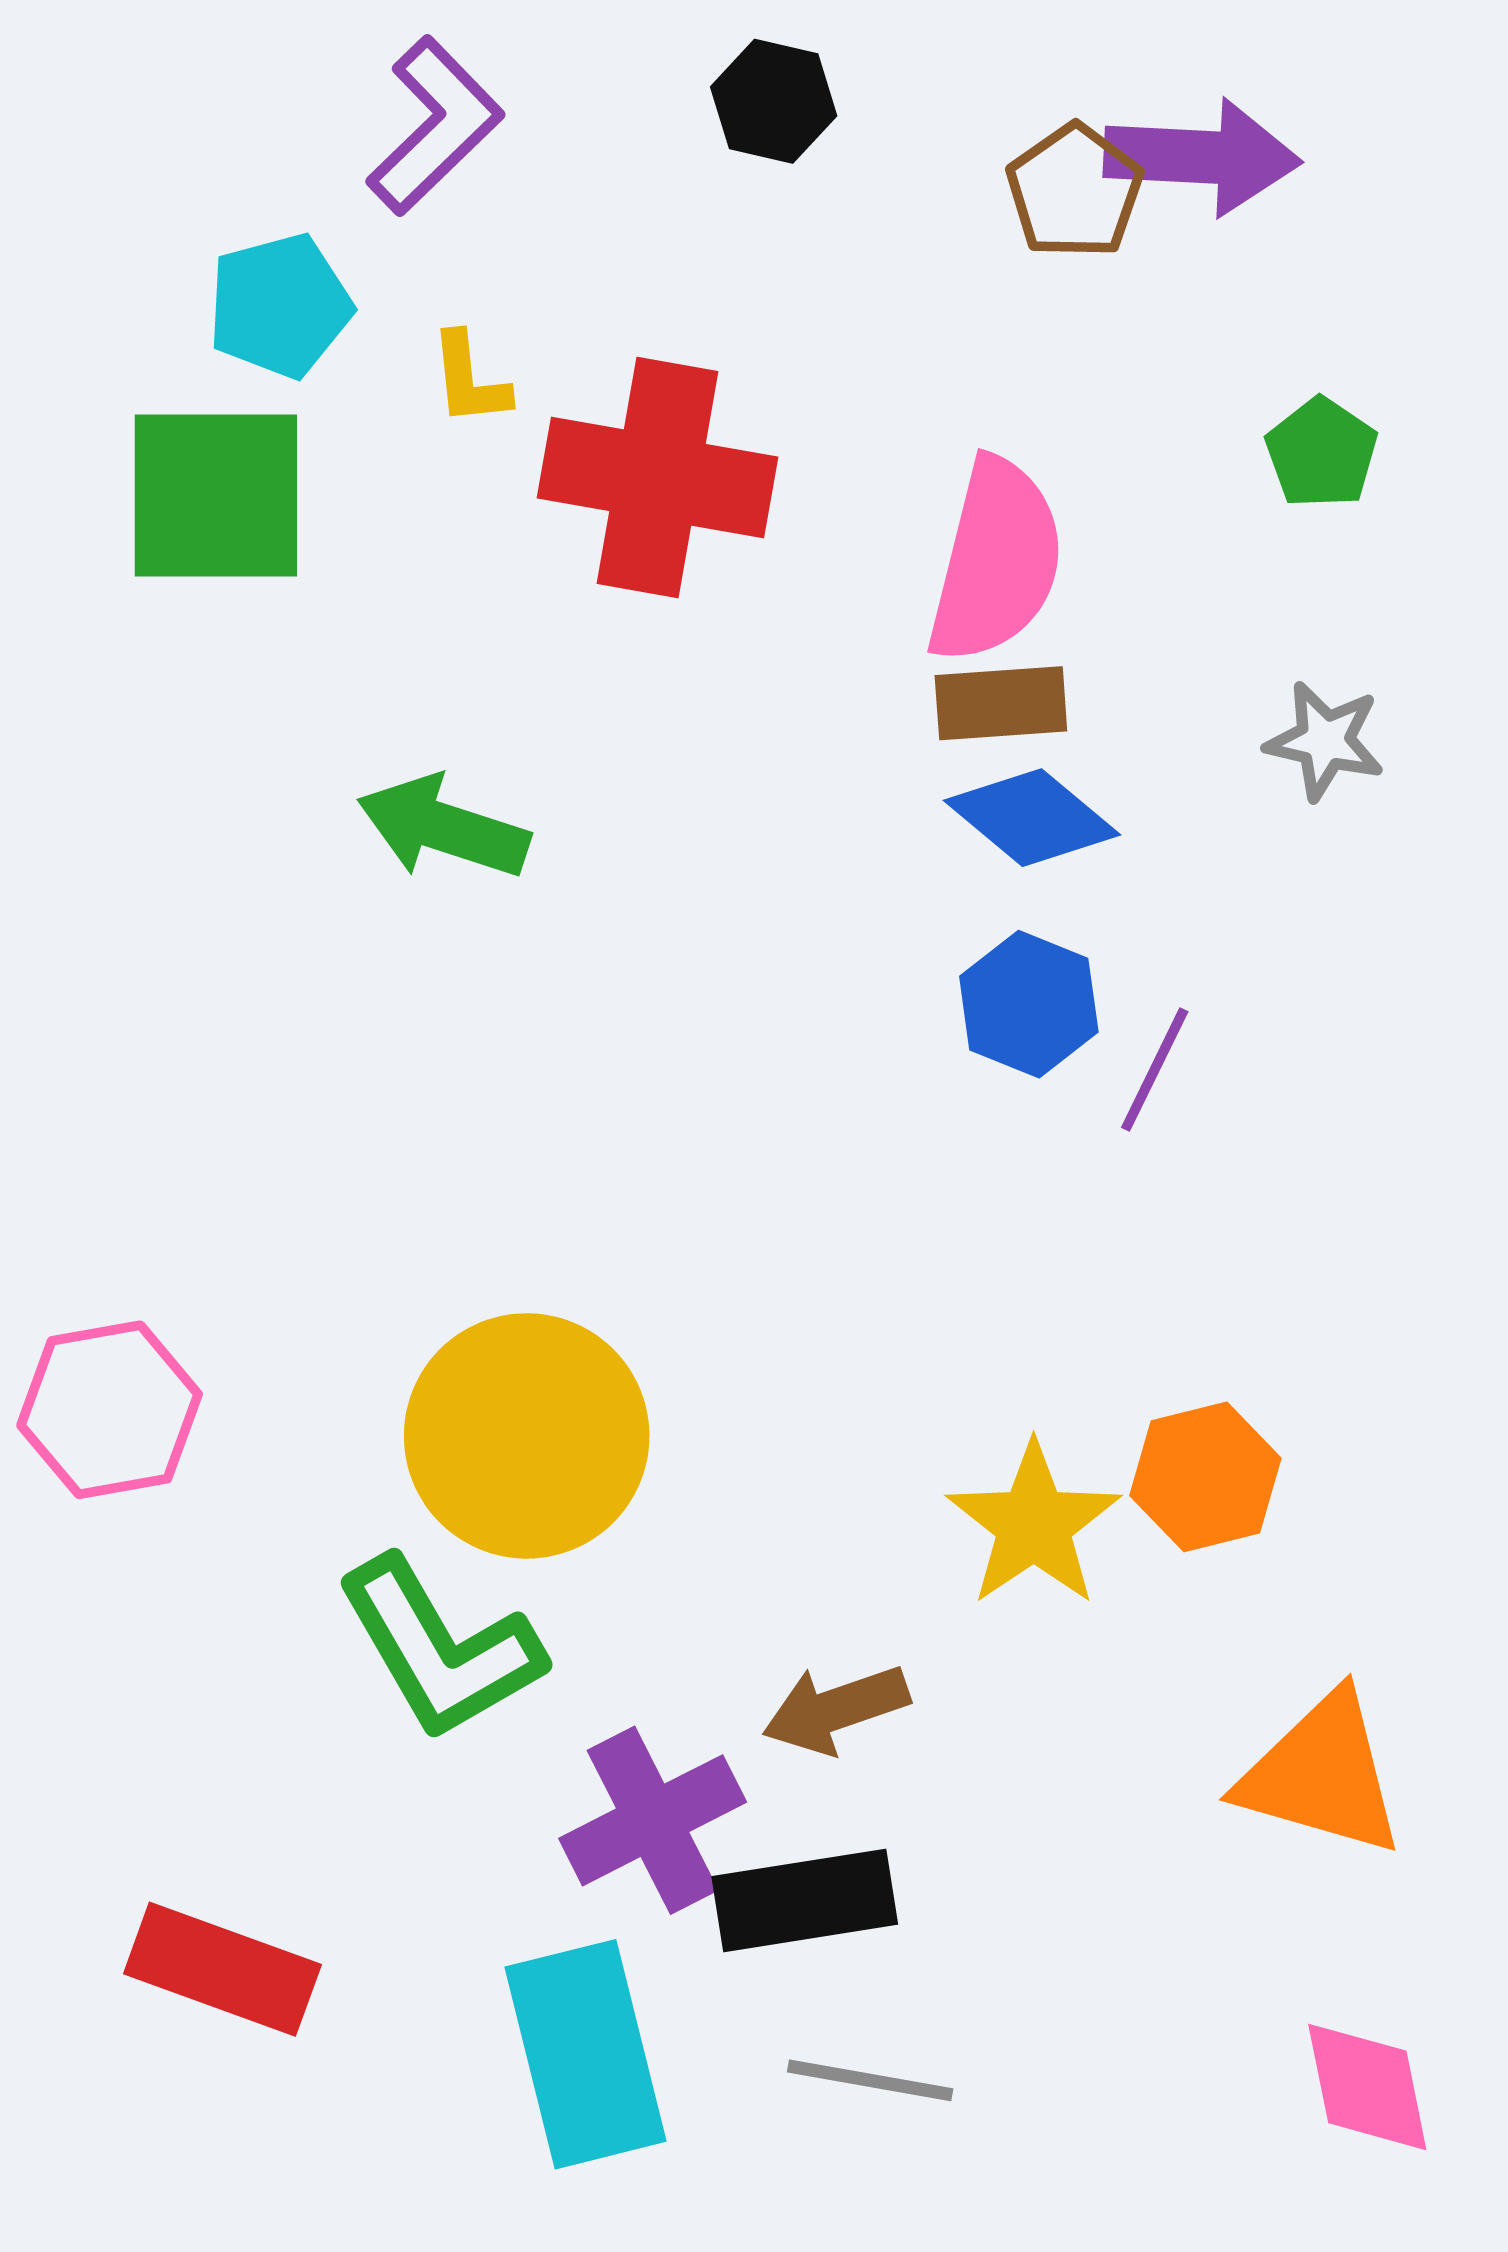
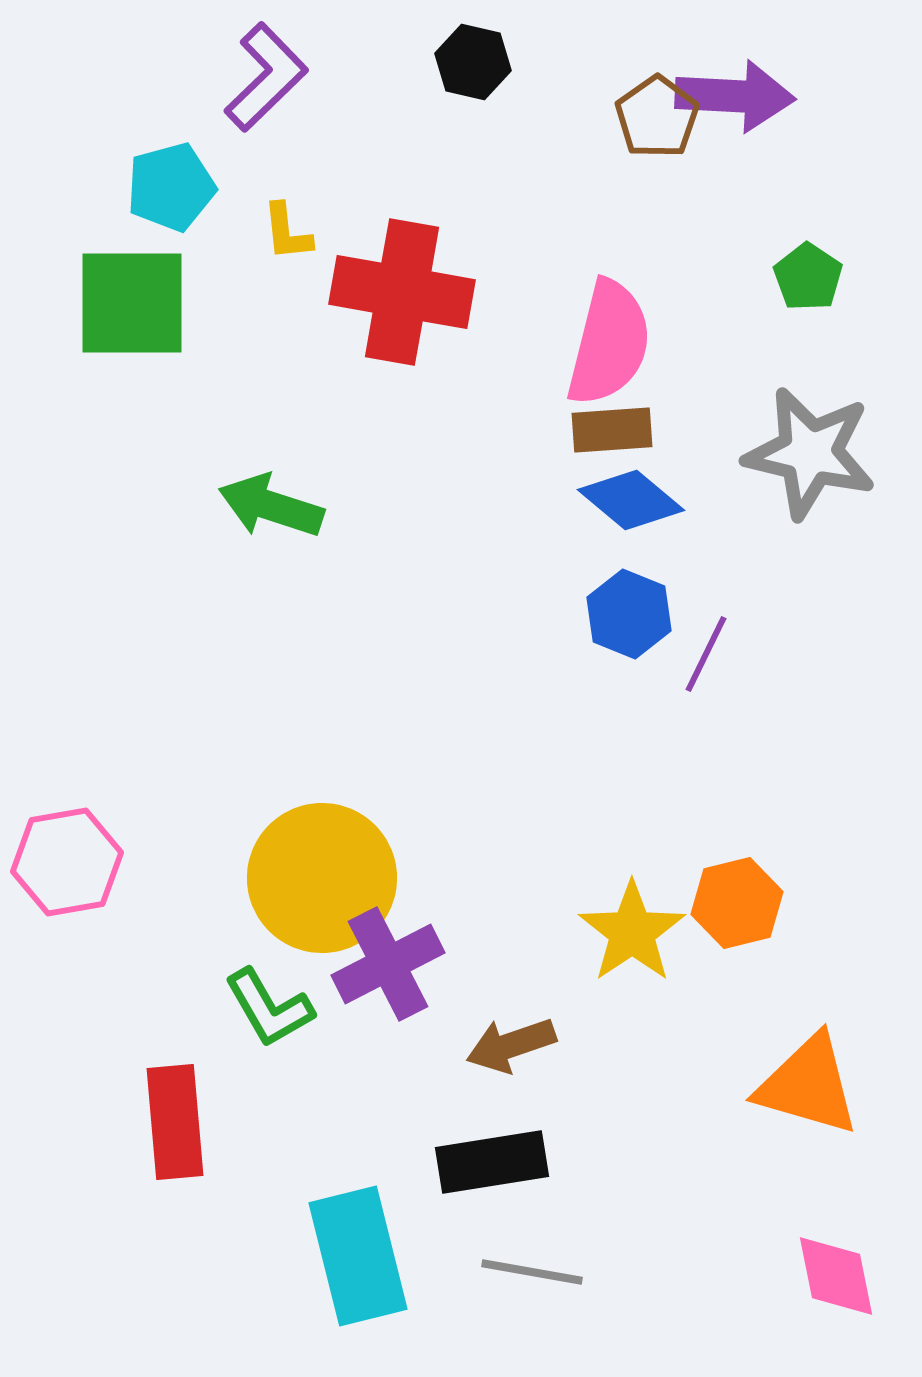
gray star: (1325, 741) -> (810, 453), size x1.8
green L-shape: (440, 1649) -> (269, 1008), size x0.7
purple cross: (653, 1820) -> (388, 964), moved
red rectangle: (222, 1969) -> (175, 1122), moved, turned 65

